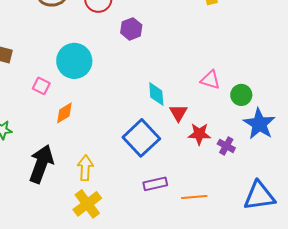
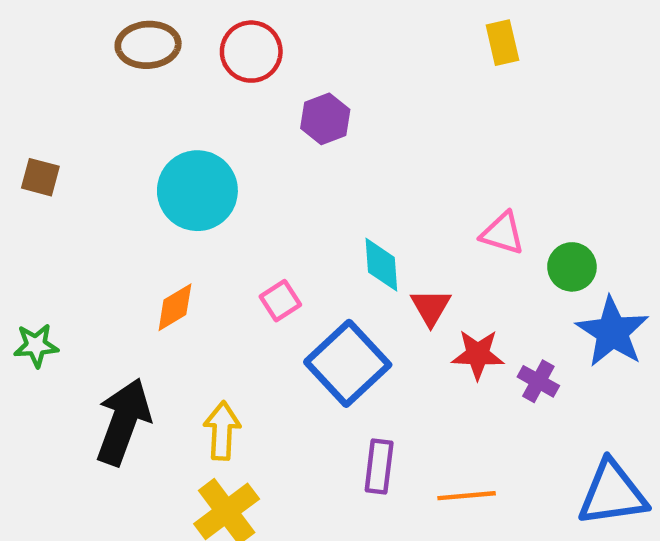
pink square: (41, 86) -> (280, 301), moved, turned 30
purple rectangle: (155, 184) -> (379, 467), turned -70

